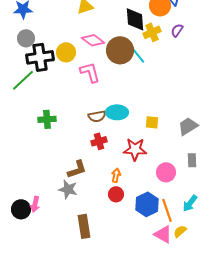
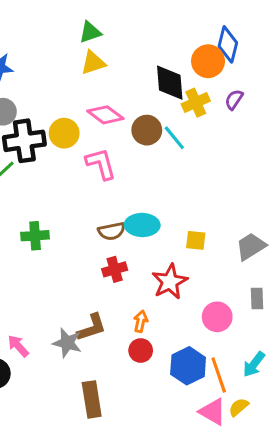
brown circle: (120, 50) -> (147, 130), size x0.7
red star: (135, 149) -> (170, 282), turned -30
brown L-shape: (77, 169) -> (92, 328), moved
pink arrow: (35, 204) -> (18, 346), moved, turned 126

